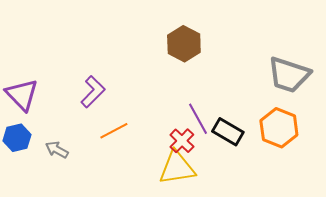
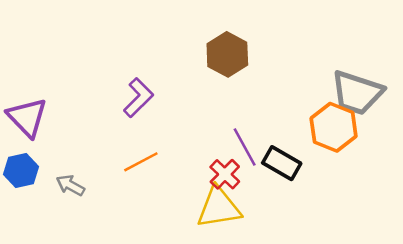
purple L-shape: (93, 92) -> (138, 98), moved
orange hexagon: (279, 128) -> (334, 127), moved

